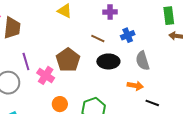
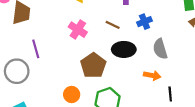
brown pentagon: (68, 60) -> (93, 65), moved
pink cross: (46, 75) -> (78, 30), moved
black line: (152, 103) -> (170, 94), turned 64

